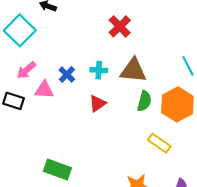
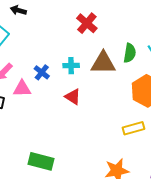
green semicircle: (144, 101) -> (130, 53), moved
red triangle: (98, 103) -> (73, 97), turned -48
yellow rectangle: (159, 143) -> (133, 128), turned -45

